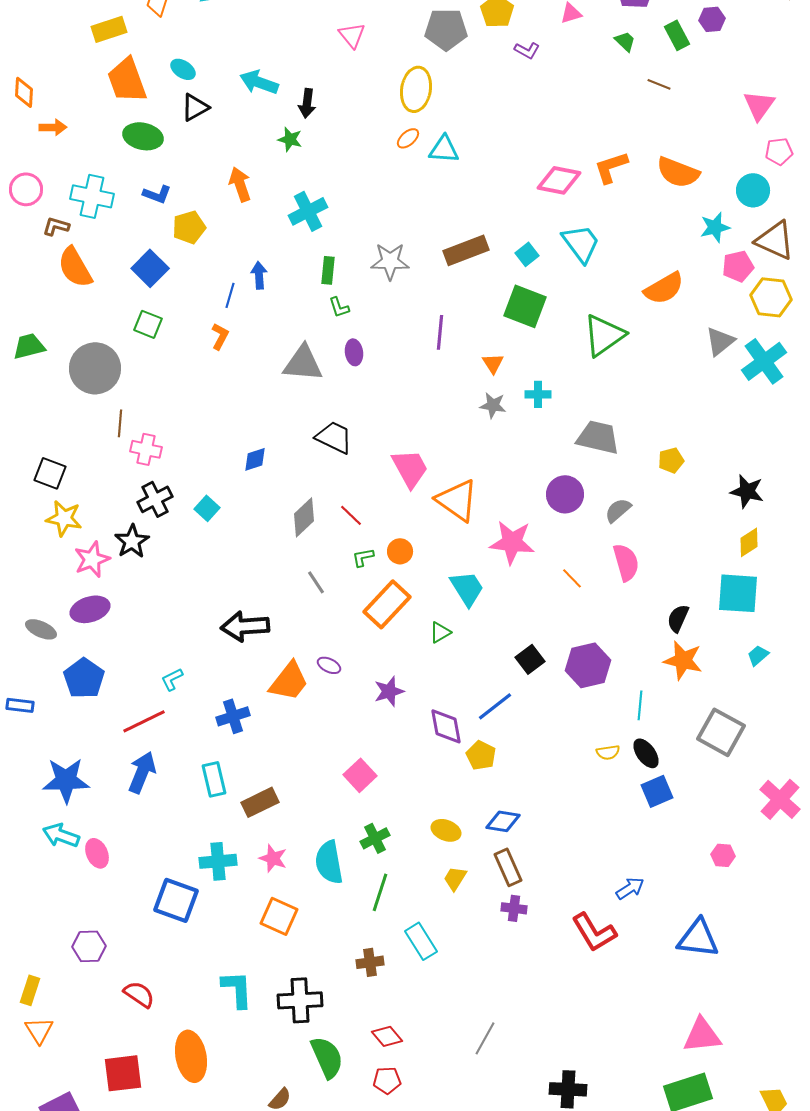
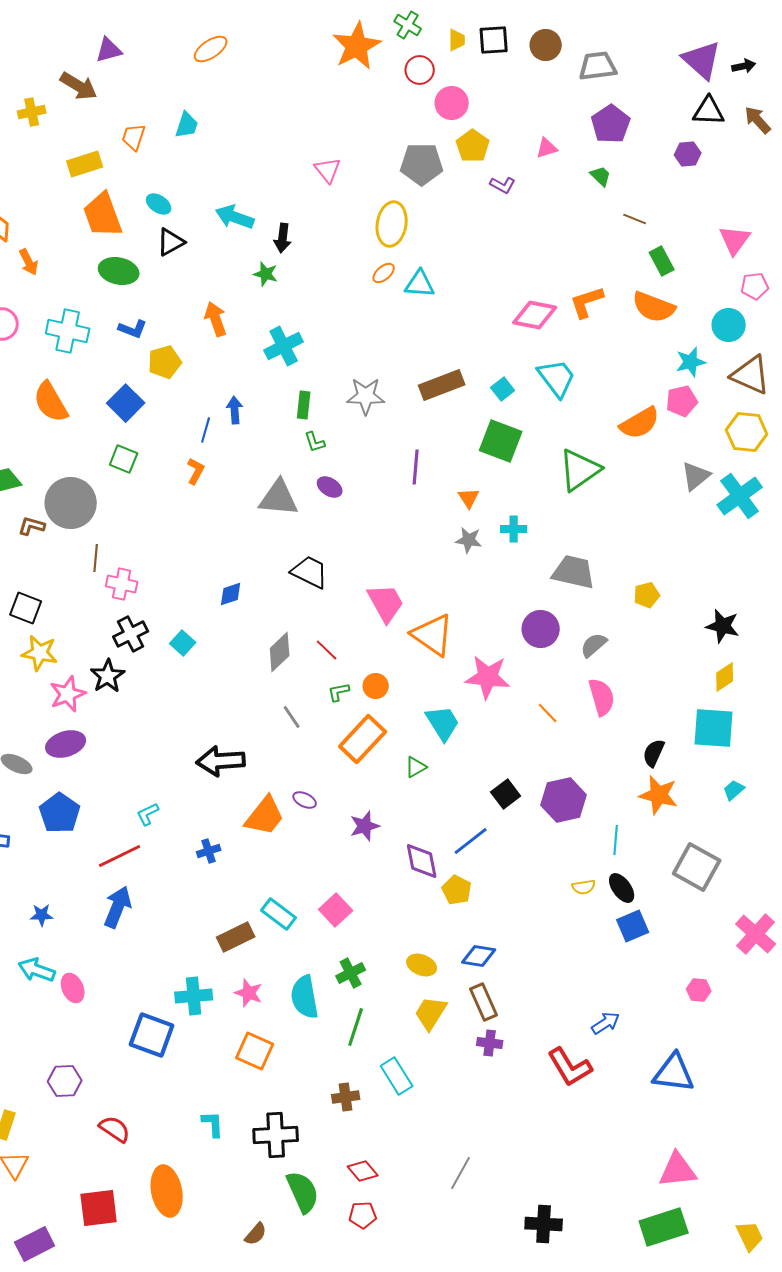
green rectangle: (677, 35) -> (662, 261), moved
orange arrow: (53, 127) -> (29, 262), turned 64
brown L-shape: (56, 226) -> (32, 526), moved
pink pentagon: (738, 266) -> (682, 401), moved
purple ellipse: (354, 352) -> (330, 487), turned -50
blue cross: (233, 716) -> (209, 851), size x0.7
cyan rectangle: (214, 779) -> (279, 914), moved, turned -40
blue star: (66, 780) -> (42, 915), size x0.5
yellow trapezoid: (455, 878) -> (431, 1013), size x1.4
cyan L-shape: (237, 989) -> (213, 1124), size x0.7

